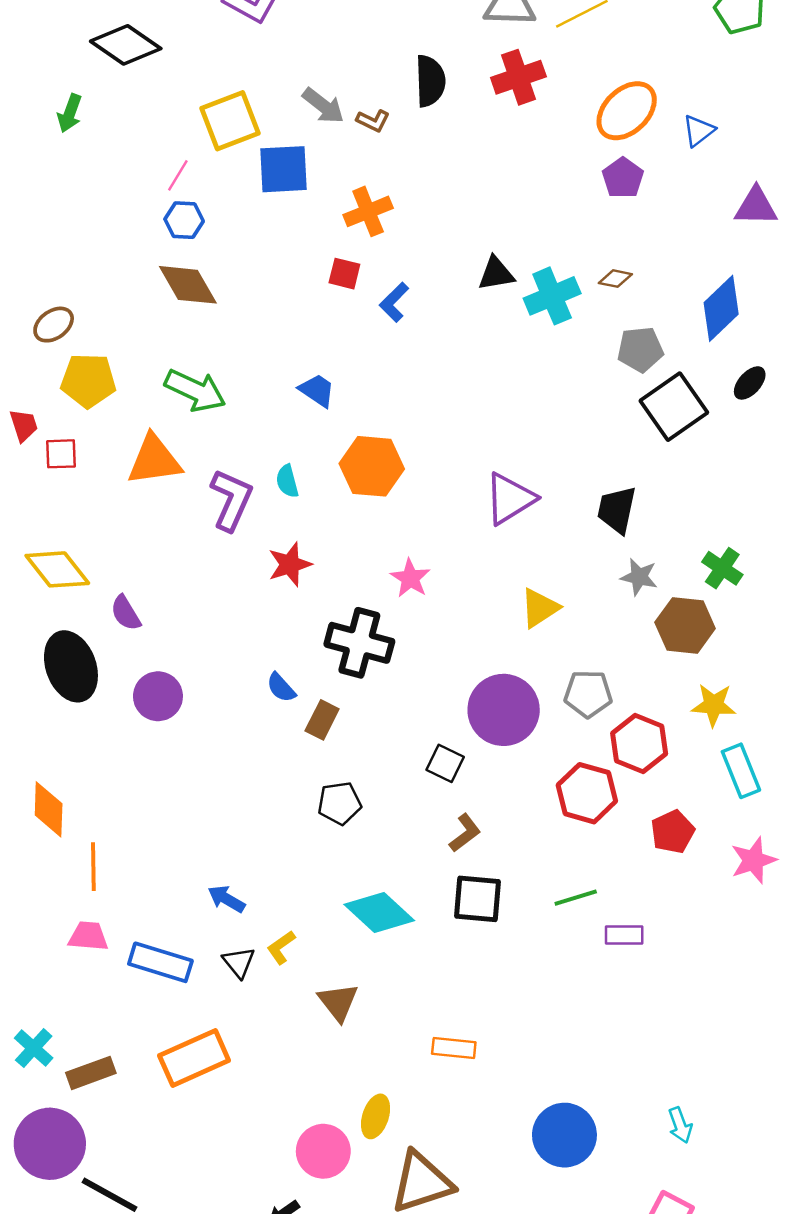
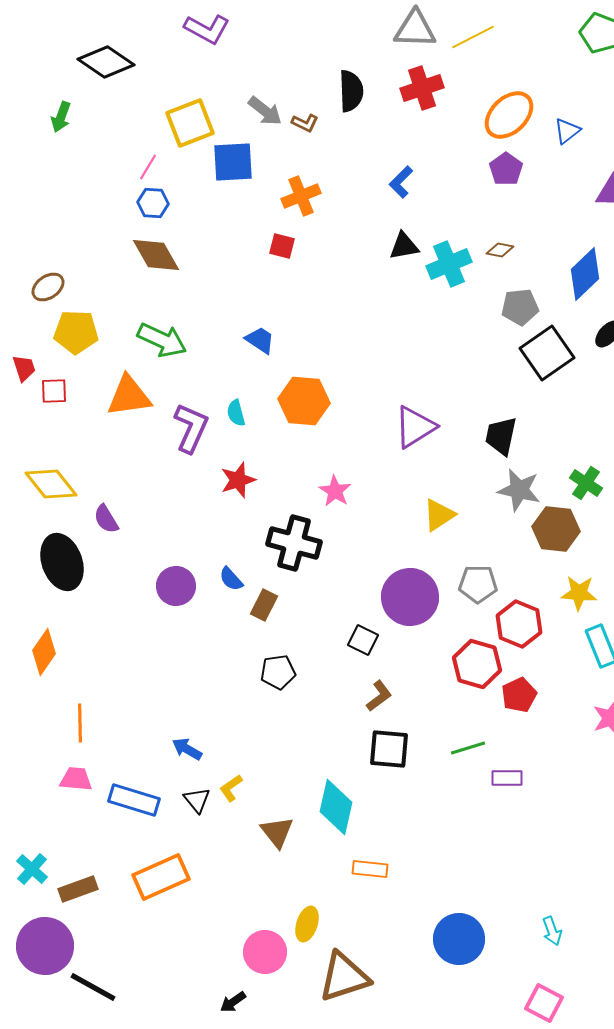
blue L-shape: (394, 302) -> (401, 182), moved
gray star: (639, 577) -> (519, 490), size x1.4
purple circle: (158, 696) -> (176, 586), moved
orange diamond: (49, 809) -> (44, 652), moved, turned 33
red pentagon: (673, 832) -> (519, 695), moved
cyan diamond: (379, 913) -> (336, 807), moved, turned 60

